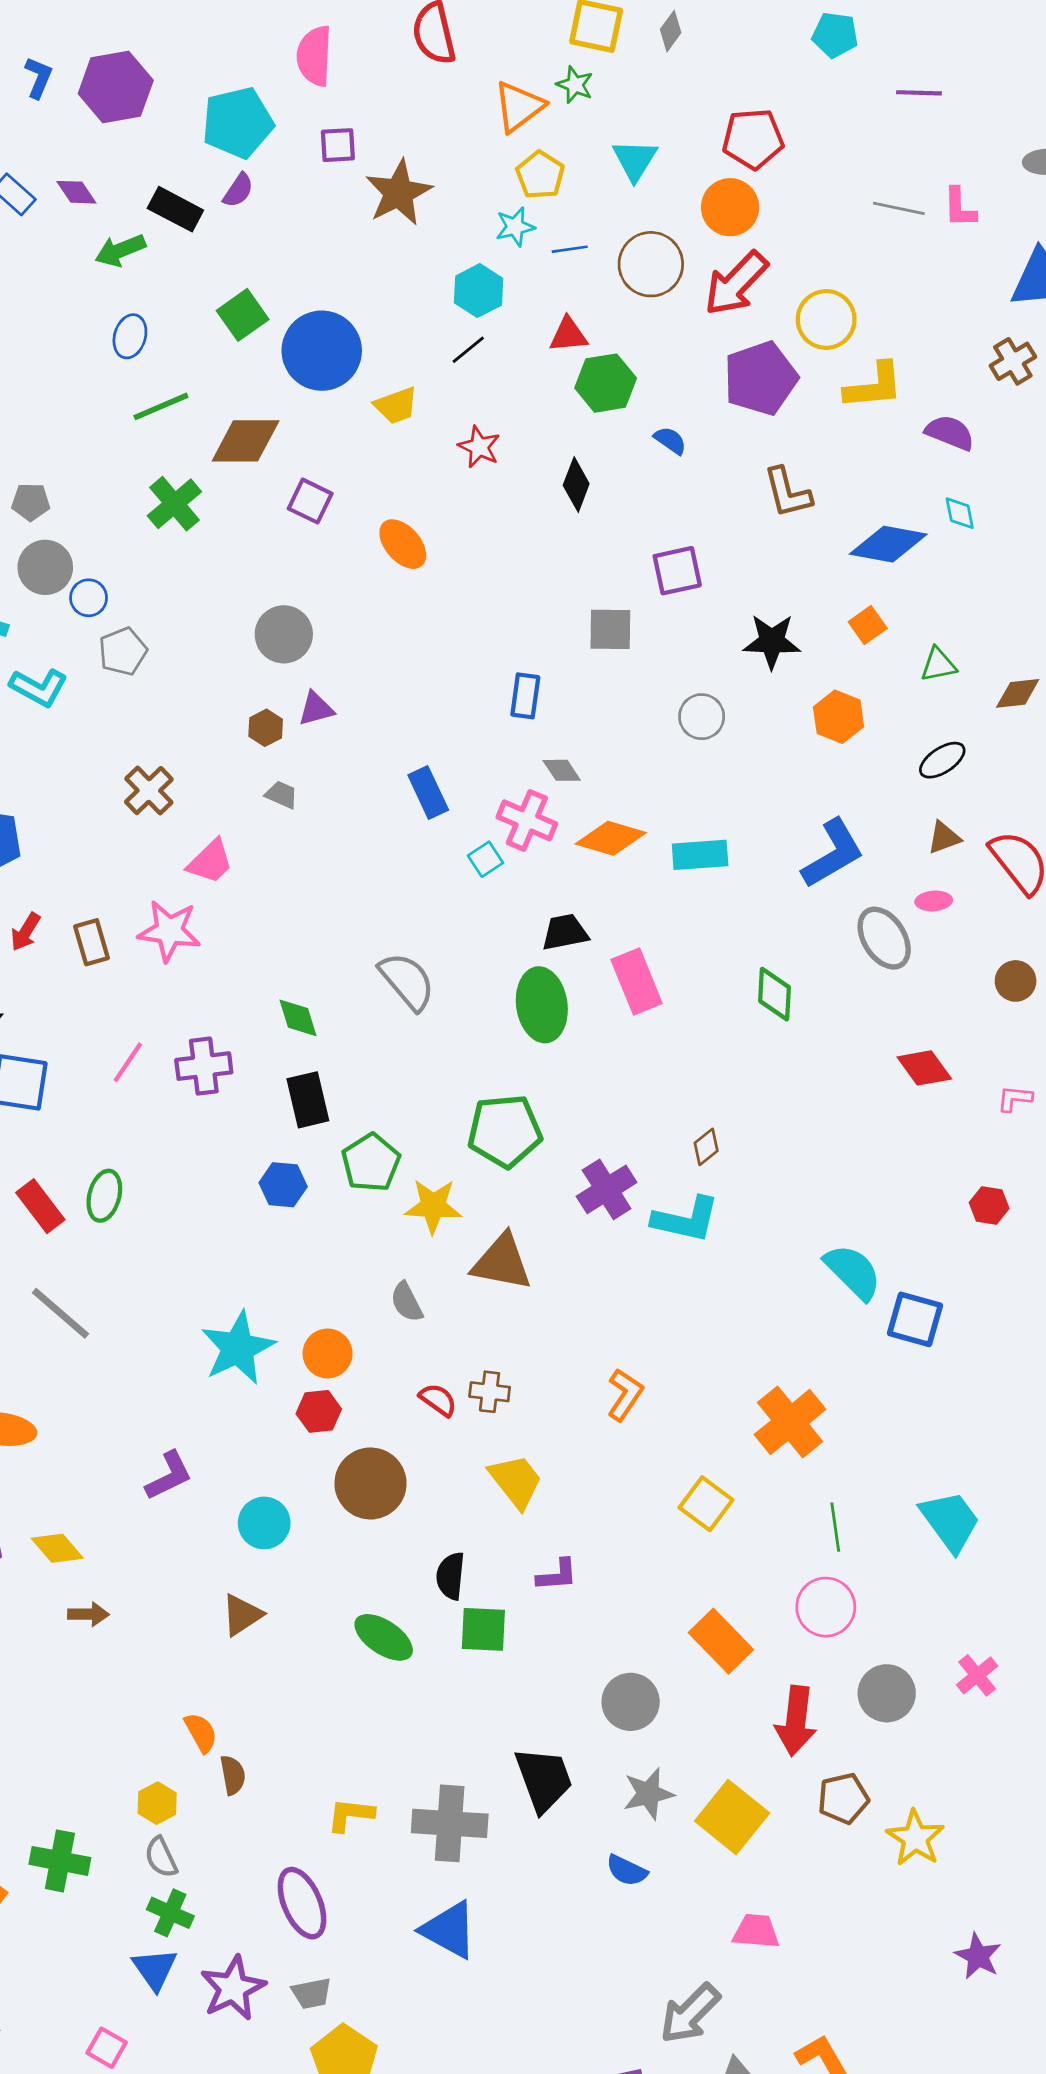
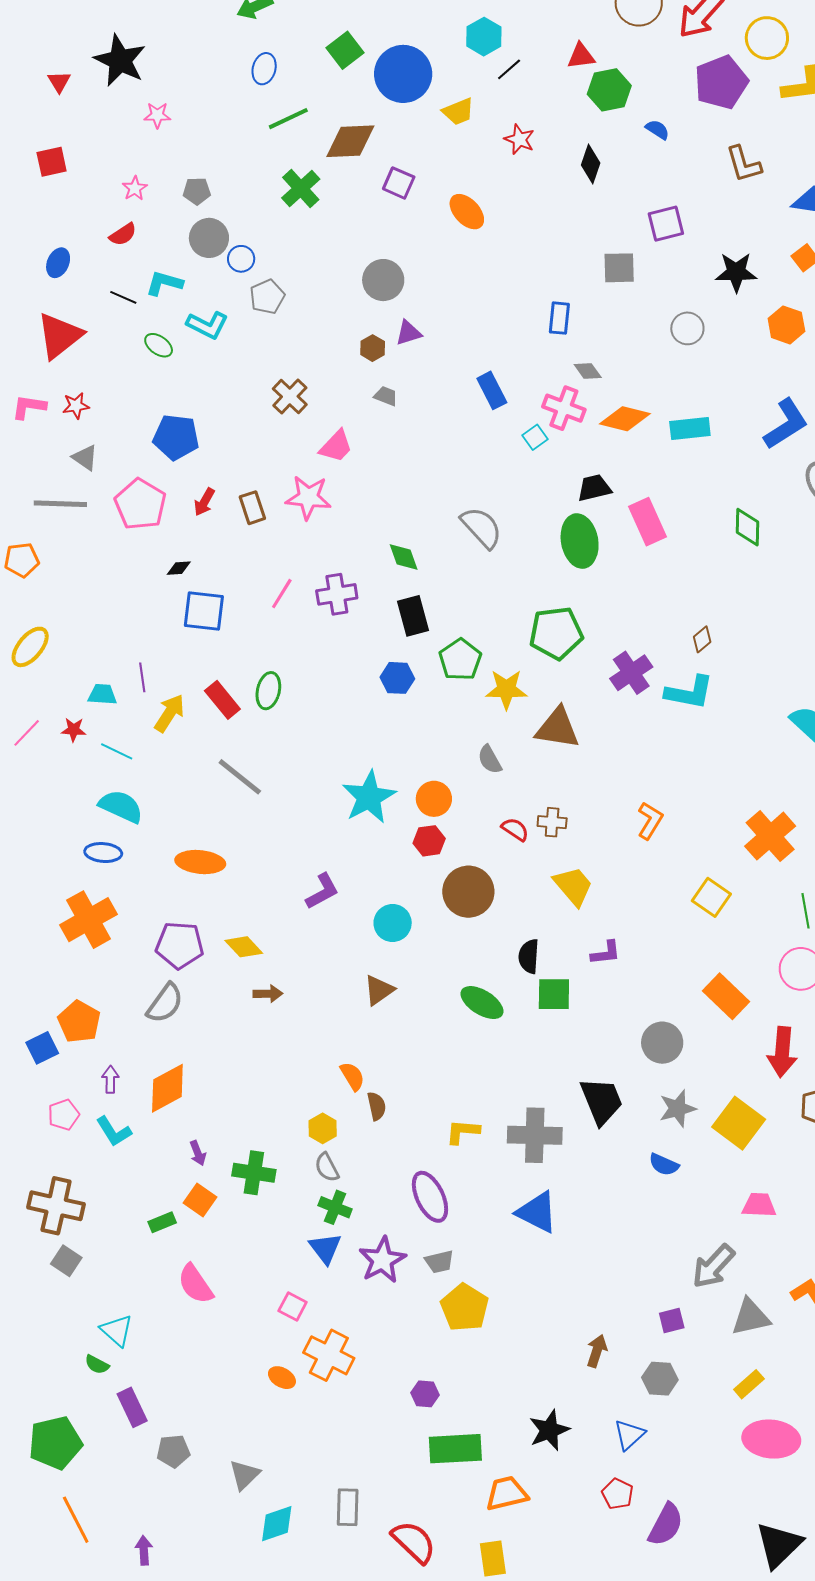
cyan hexagon: (479, 291) -> (484, 37), moved

